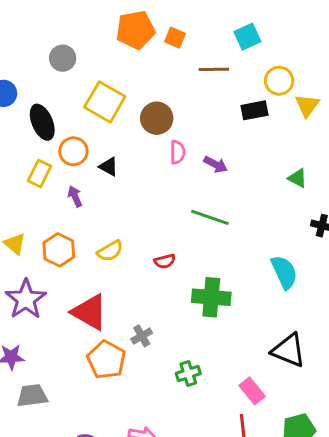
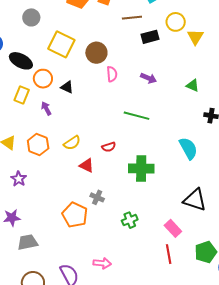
black rectangle: (254, 110) -> (150, 37), moved
black ellipse: (42, 122) -> (21, 61), turned -35
purple arrow: (216, 164) -> (149, 78), moved
purple star: (26, 299) -> (19, 179), size x0.6
red triangle: (90, 312) -> (87, 165), moved, size x0.6
gray cross: (142, 336) -> (97, 197), turned -32

